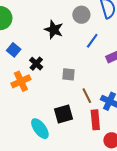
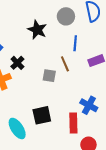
blue line: (92, 41) -> (75, 43), turned -35
brown line: (87, 96) -> (65, 64), moved

